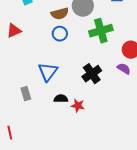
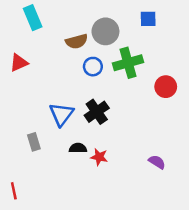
blue circle: (60, 34) -> (93, 67), moved
purple semicircle: (124, 69) -> (157, 162), moved
black cross: (92, 74) -> (97, 112), moved

